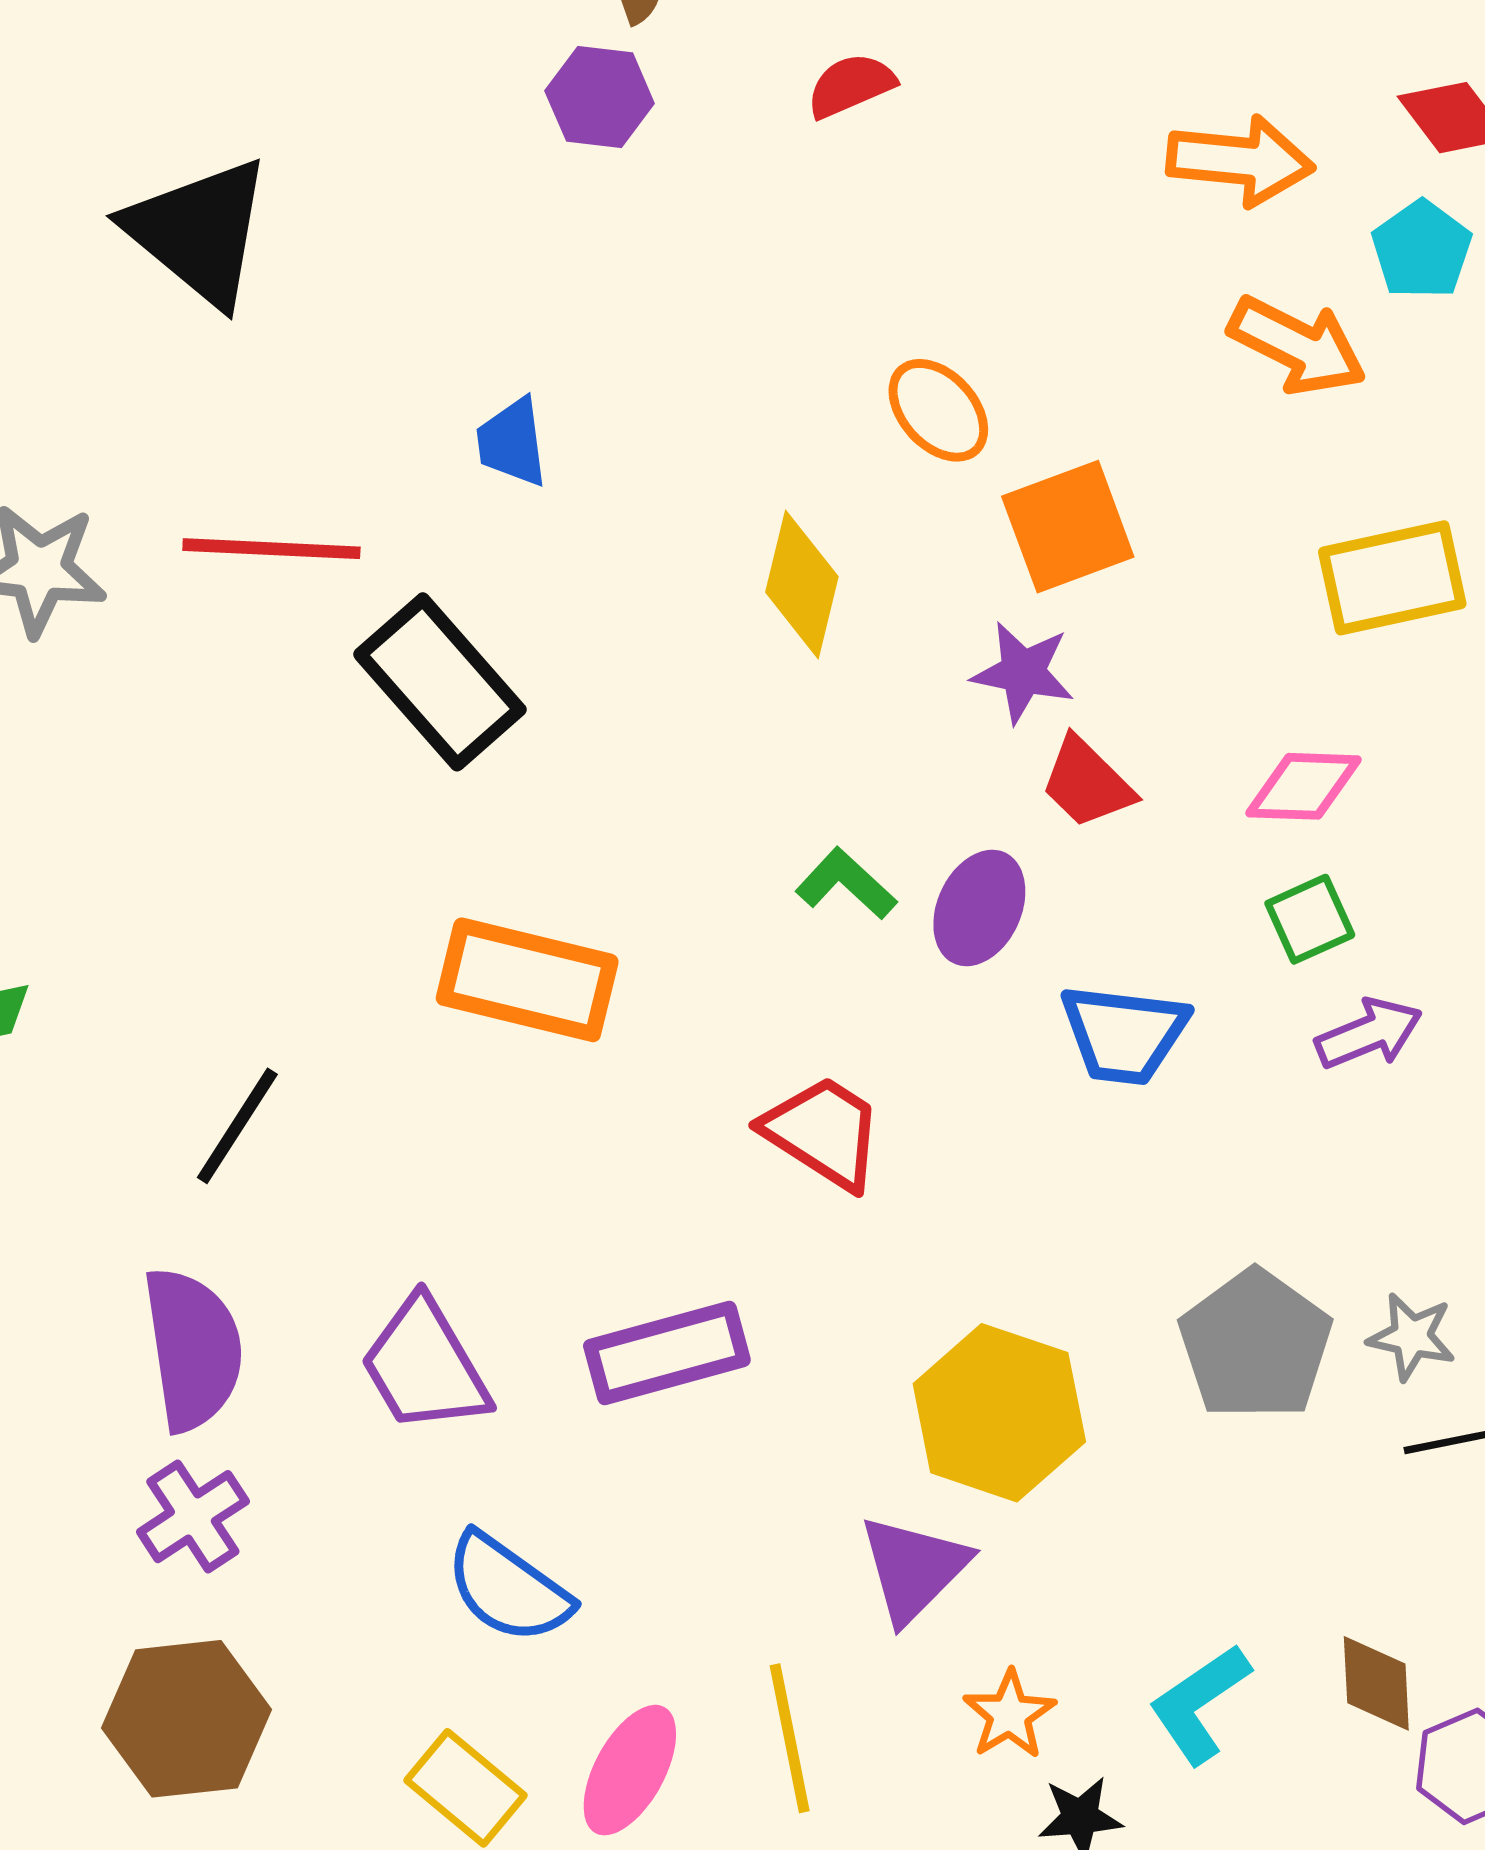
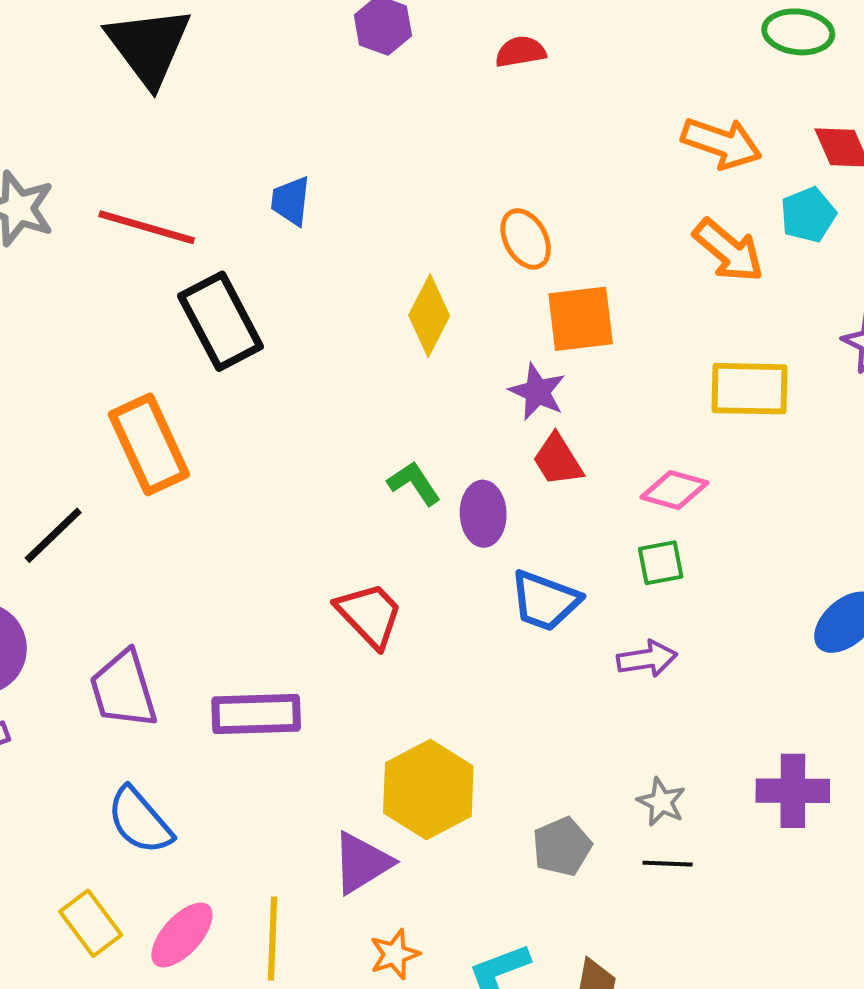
purple ellipse: (979, 908) -> (483, 514), turned -40
orange rectangle: (527, 980) -> (149, 444), moved, turned 38
purple arrow: (1369, 1034) -> (647, 659), moved
gray pentagon: (1255, 1345) -> (562, 847), moved, size x0.7

